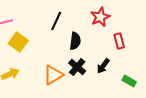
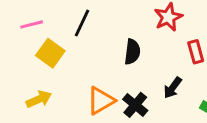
black line: (56, 21) -> (82, 23), moved
black cross: (77, 67) -> (135, 105), moved

